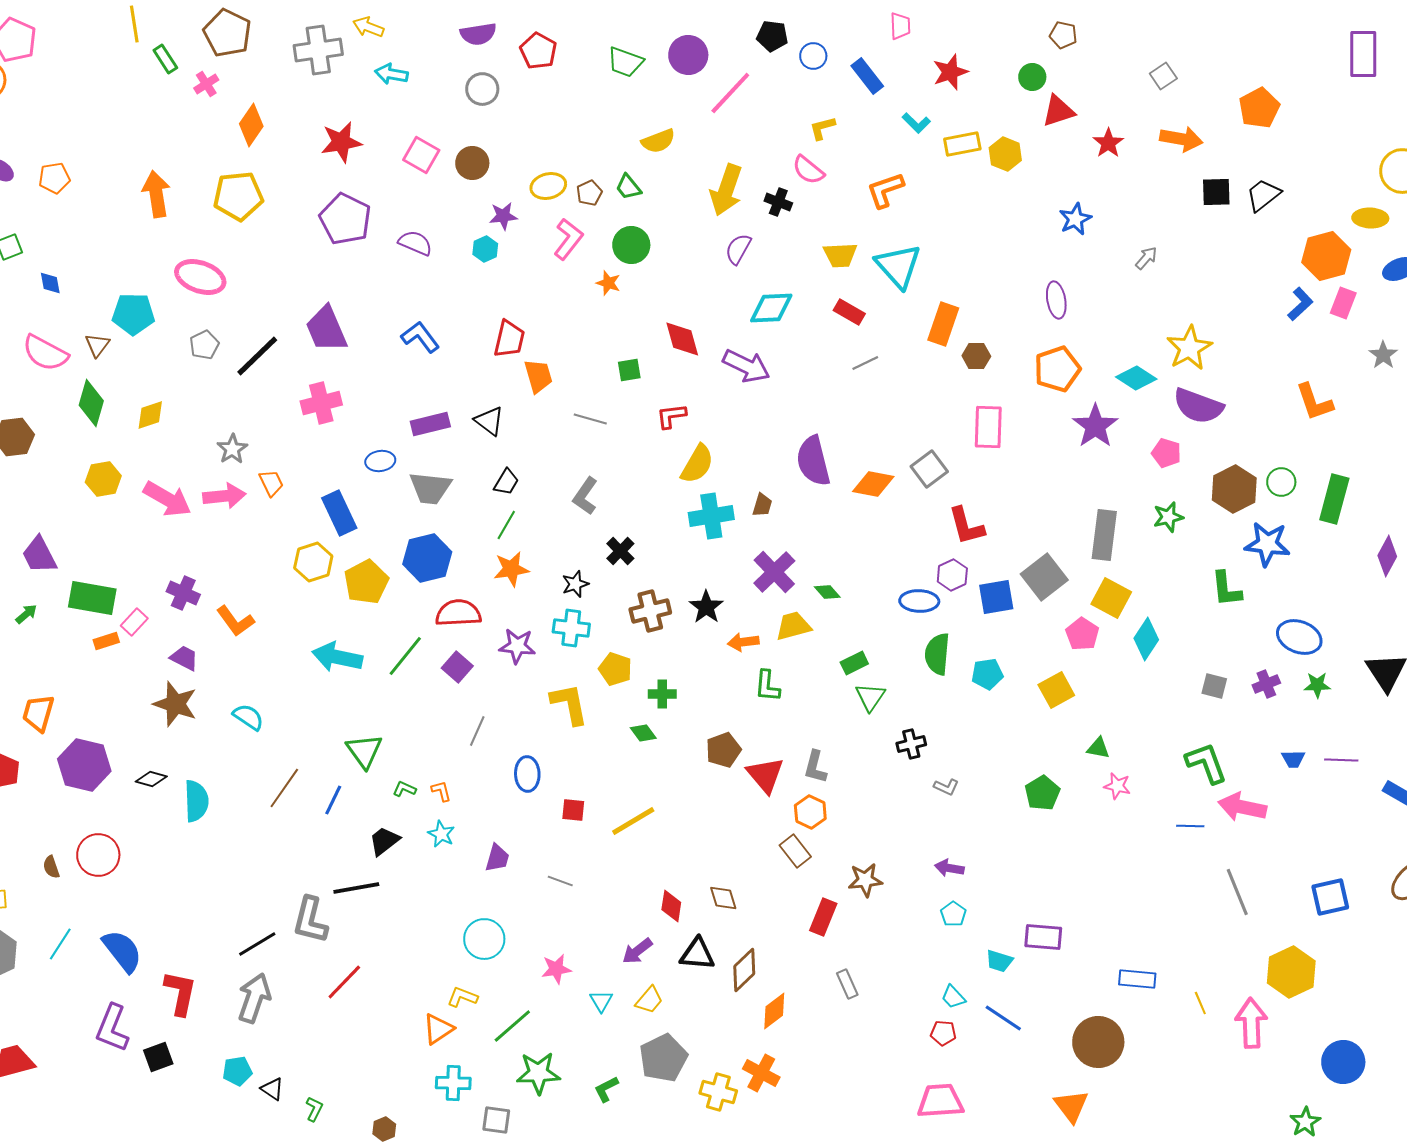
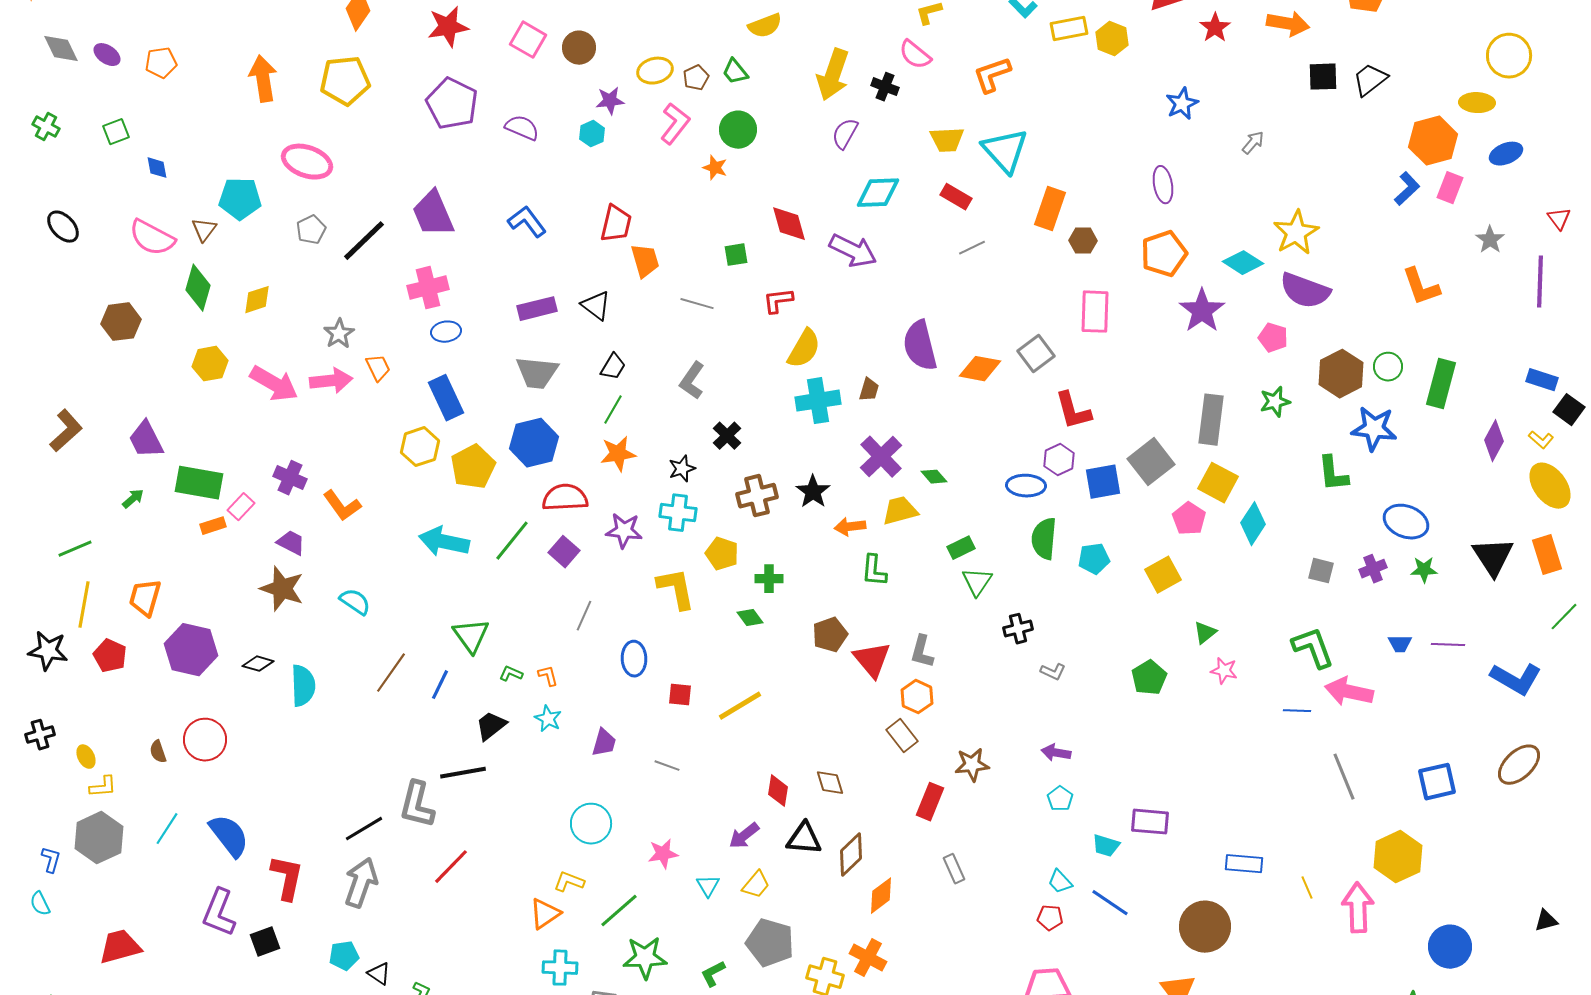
blue ellipse: (380, 461) -> (446, 332), moved
green triangle: (1098, 748) -> (1205, 633), turned -50
gray pentagon: (663, 1058) -> (770, 943), turned -30

